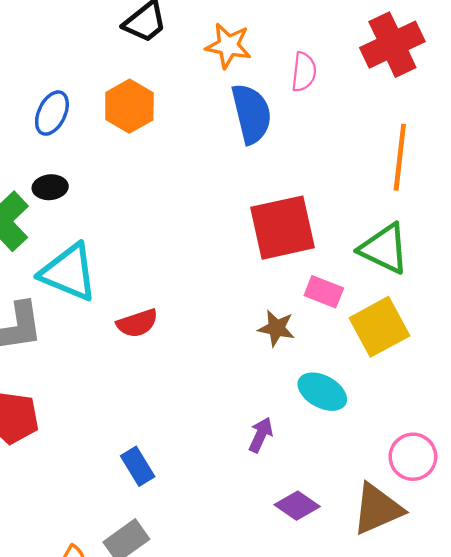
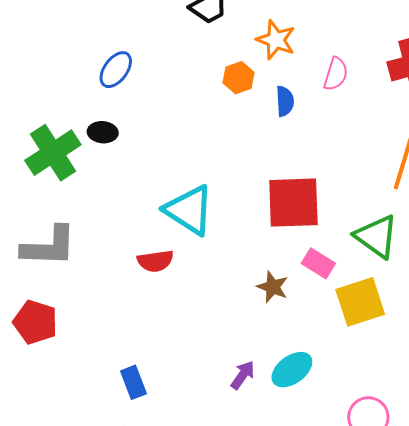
orange hexagon: (129, 106) -> (239, 78), moved, size x0.7
blue semicircle: (251, 114) -> (285, 101), size x0.6
cyan triangle: (69, 272) -> (189, 210), moved
cyan ellipse: (322, 392) -> (292, 370), moved, turned -75

